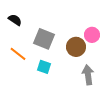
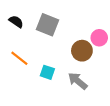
gray square: (44, 39) -> (47, 25), moved
gray arrow: (88, 75) -> (78, 81), moved, turned -42

